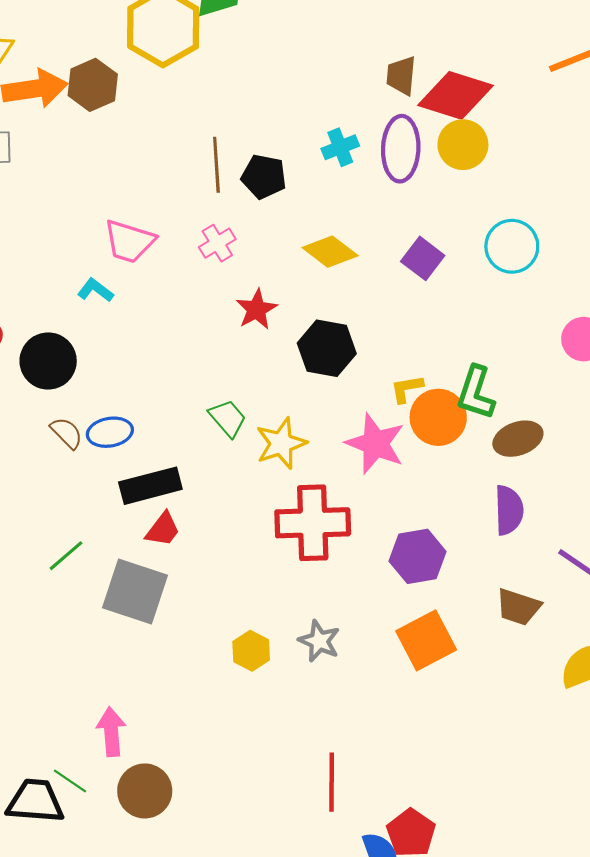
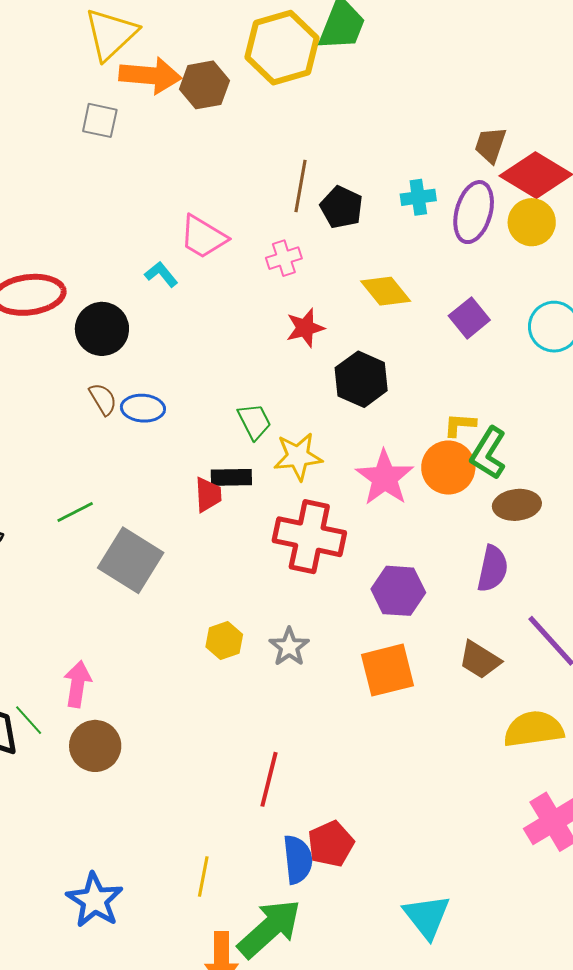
yellow L-shape: (407, 389) -> (460, 425), moved
black rectangle: (150, 486) -> (231, 477), moved, size x0.7
red trapezoid: (163, 529) -> (208, 495), moved, turned -54

